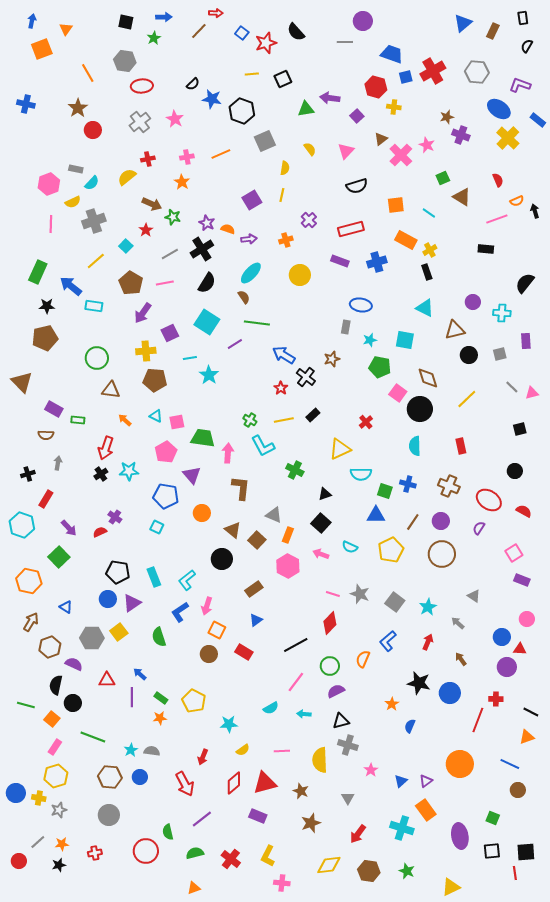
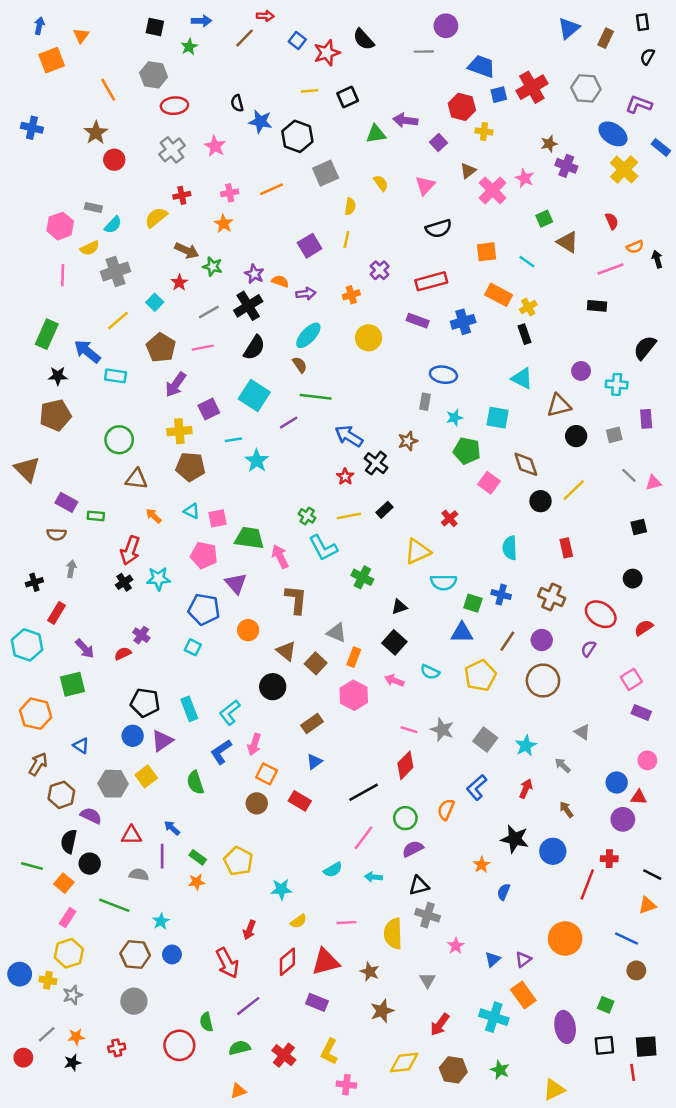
black semicircle: (193, 84) -> (237, 103), turned 120
black circle: (420, 409) -> (541, 501), moved, size x0.7
pink pentagon: (166, 452) -> (204, 555), turned -30
pink arrow: (228, 453) -> (280, 556), turned -30
red semicircle: (524, 511) -> (644, 628), turned -63
green square: (59, 557) -> (72, 684), turned 30
gray semicircle: (152, 751) -> (139, 875), moved

